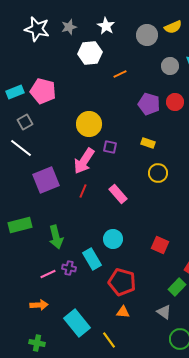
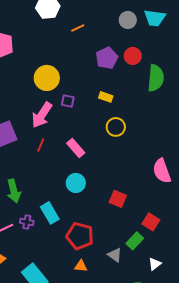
purple pentagon: (149, 104) -> (107, 58), turned 30
cyan circle: (113, 239) -> (76, 183), moved
gray triangle: (164, 312) -> (115, 255), moved

